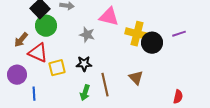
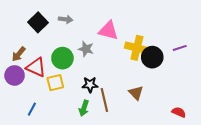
green circle: (46, 26) -> (62, 58), moved
black star: (84, 64) -> (90, 85), moved
purple circle: (17, 75) -> (15, 75), moved
blue line: (34, 94) -> (32, 109), turned 32
red semicircle: (178, 97) -> (179, 112), turned -80

